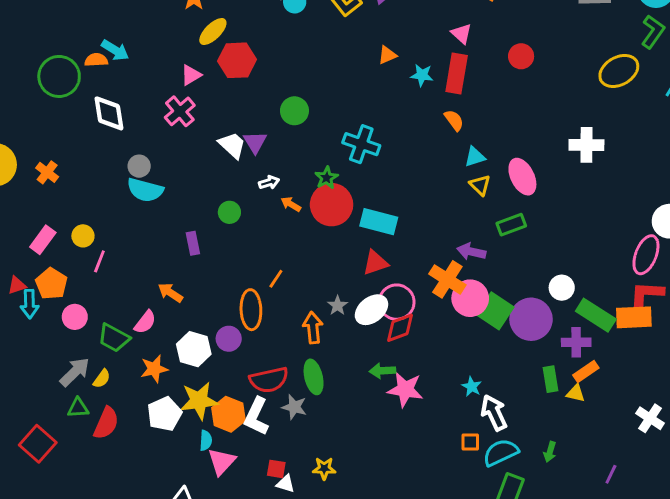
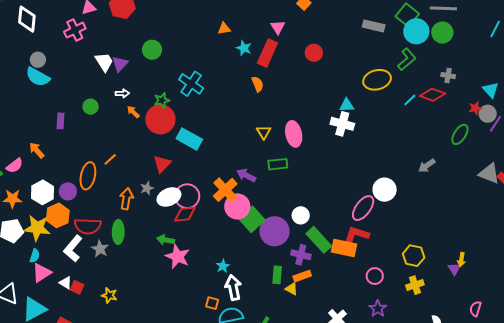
cyan triangle: (475, 157) -> (347, 105), moved
red triangle: (375, 263) -> (162, 164), moved, turned -42
orange hexagon: (228, 414) -> (58, 215), moved
white triangle: (285, 484) -> (66, 283), moved

